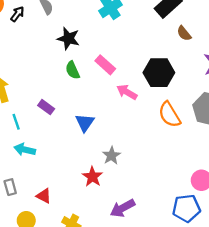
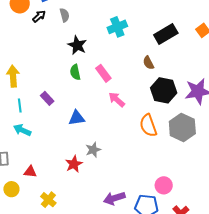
brown semicircle: (184, 33) -> (148, 63), moved
black hexagon: (159, 73) -> (164, 90), moved
blue triangle: (85, 123) -> (77, 118), turned 36
red triangle: (44, 196) -> (30, 172), turned -32
purple arrow: (123, 208) -> (114, 198), moved

